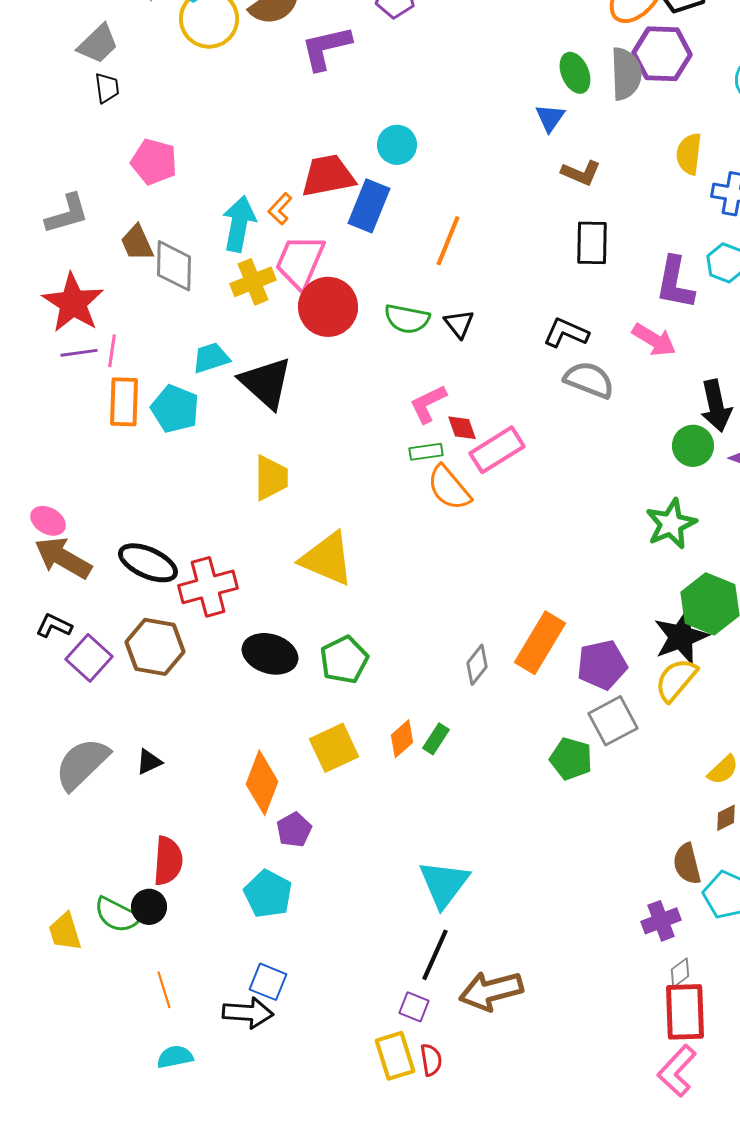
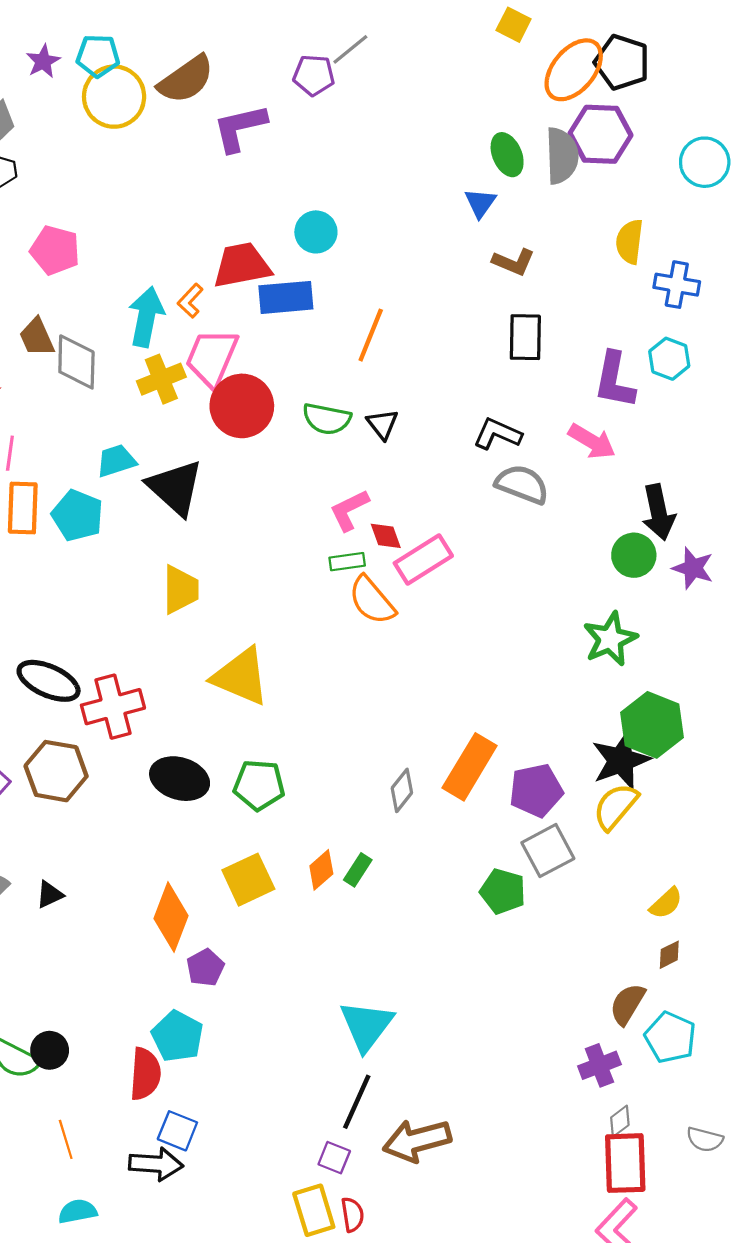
blue rectangle: (369, 206) -> (286, 297), turned 63
green pentagon: (344, 660) -> (259, 785), turned 30
red semicircle: (168, 861) -> (145, 1074), moved
brown semicircle: (687, 864) -> (627, 1004), turned 45

